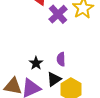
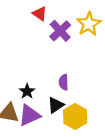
black star: (36, 63) -> (27, 91), moved

